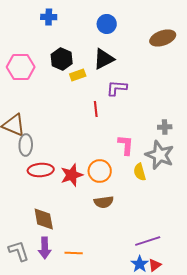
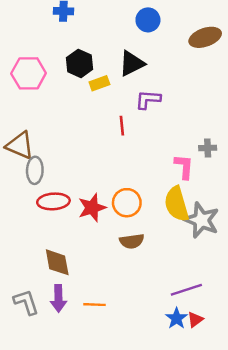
blue circle: (107, 24) -> (148, 20), moved
pink L-shape: (126, 145) -> (184, 167), moved
gray star: (160, 155) -> (201, 220), moved
yellow semicircle: (140, 172) -> (177, 204), size x1.6

